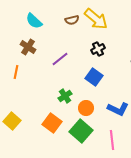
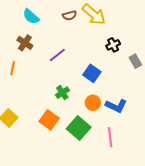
black cross: (98, 49) -> (113, 45), moved
orange circle: (86, 108) -> (93, 103), moved

